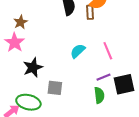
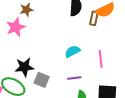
black star: (33, 67) -> (24, 67), moved
purple line: (103, 77) -> (74, 78), moved

